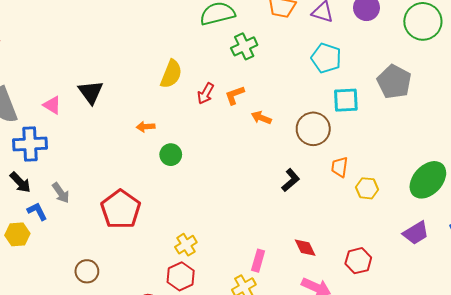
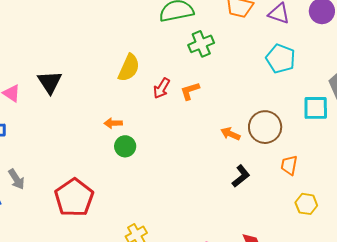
cyan square: (346, 100) -> (316, 108), moved
orange arrow: (261, 118) -> (230, 134), moved
orange arrow: (146, 127) -> (113, 123), moved
yellow hexagon: (367, 188) -> (306, 204), moved

